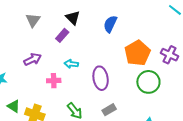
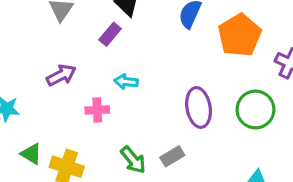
orange pentagon: (137, 53) -> (240, 35), moved
purple ellipse: (101, 78) -> (199, 107), moved
gray rectangle: (109, 110) -> (172, 156), moved

